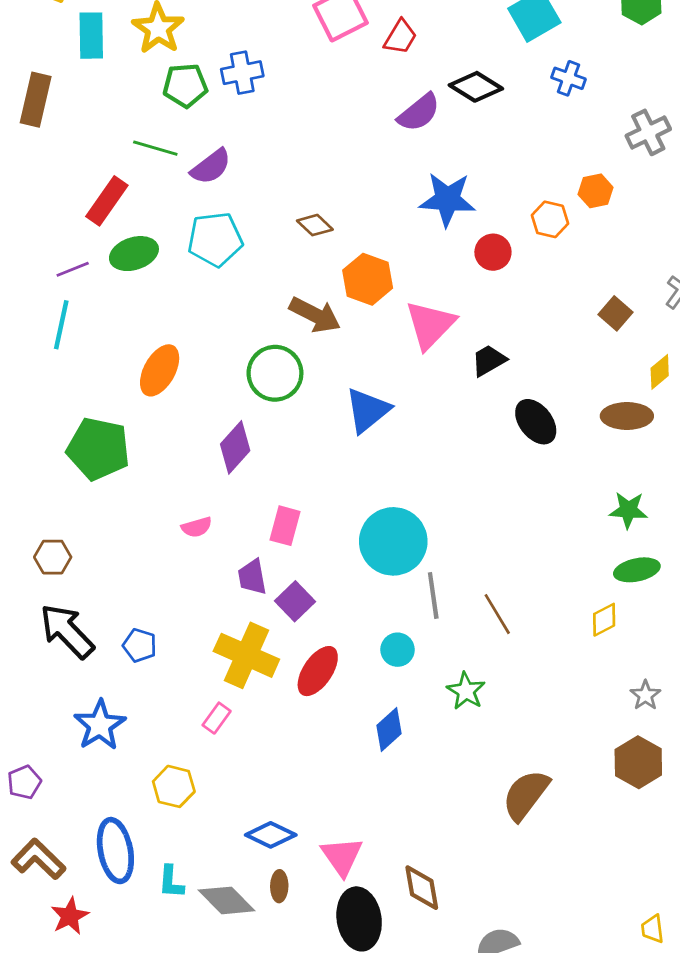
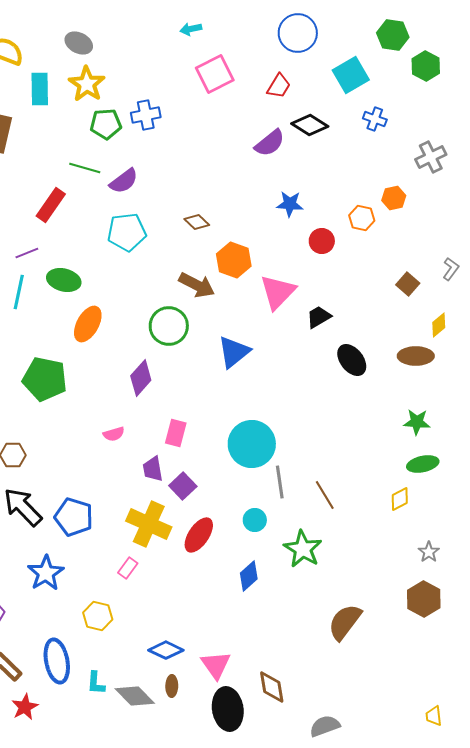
red trapezoid: (400, 37) -> (279, 86), moved
blue star: (447, 199) -> (290, 204), size x0.7
green ellipse: (134, 254) -> (64, 280), moved, turned 32
blue pentagon: (140, 645) -> (74, 517), size x1.6
green star: (466, 691) -> (303, 549), size x1.4

